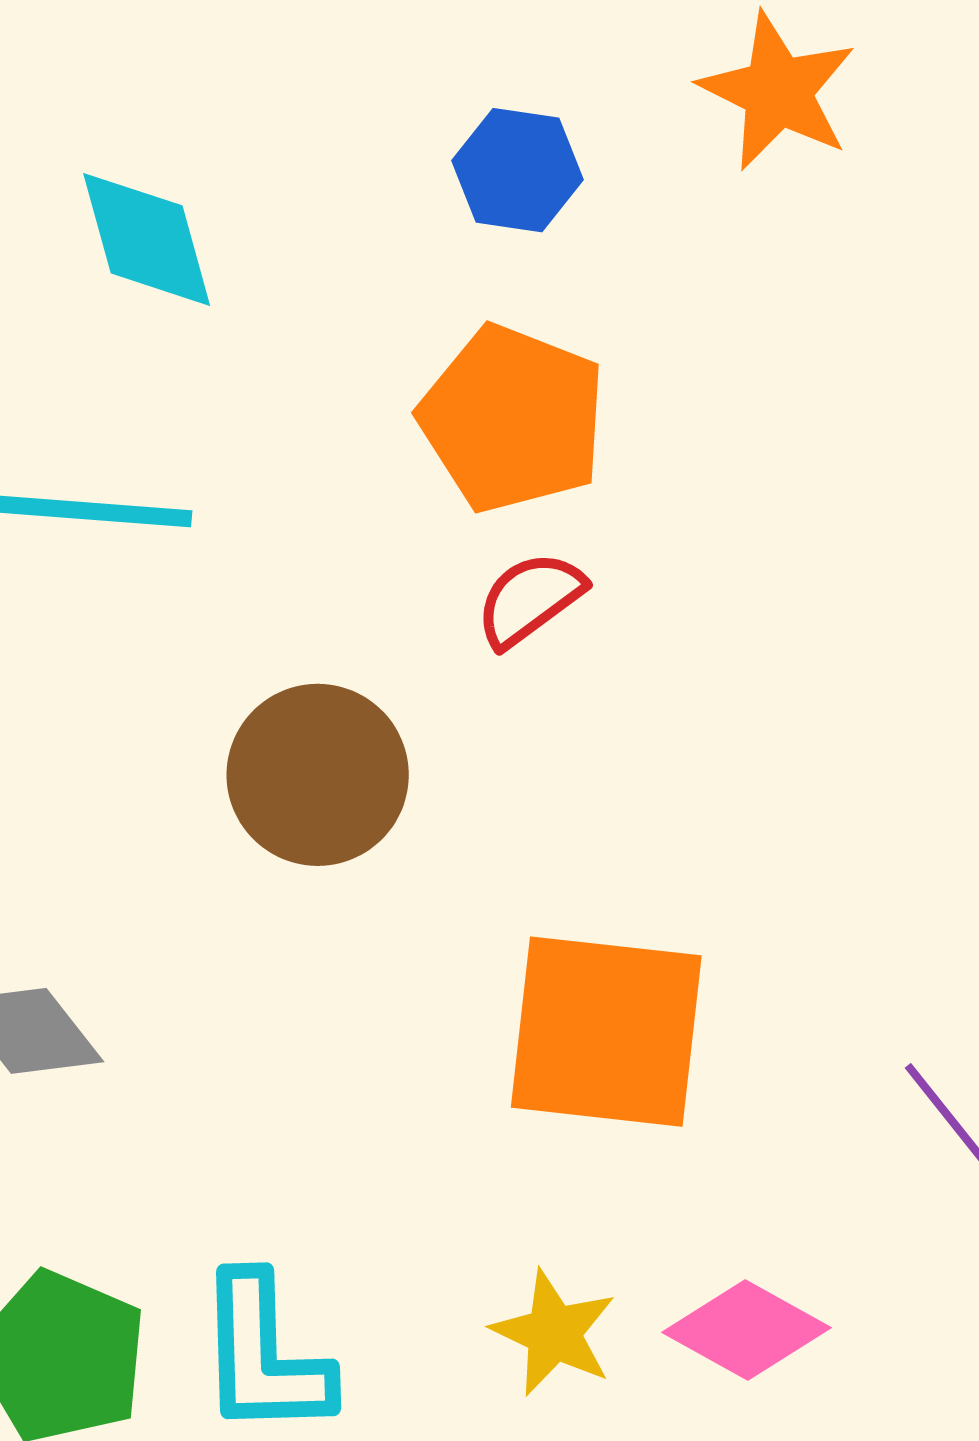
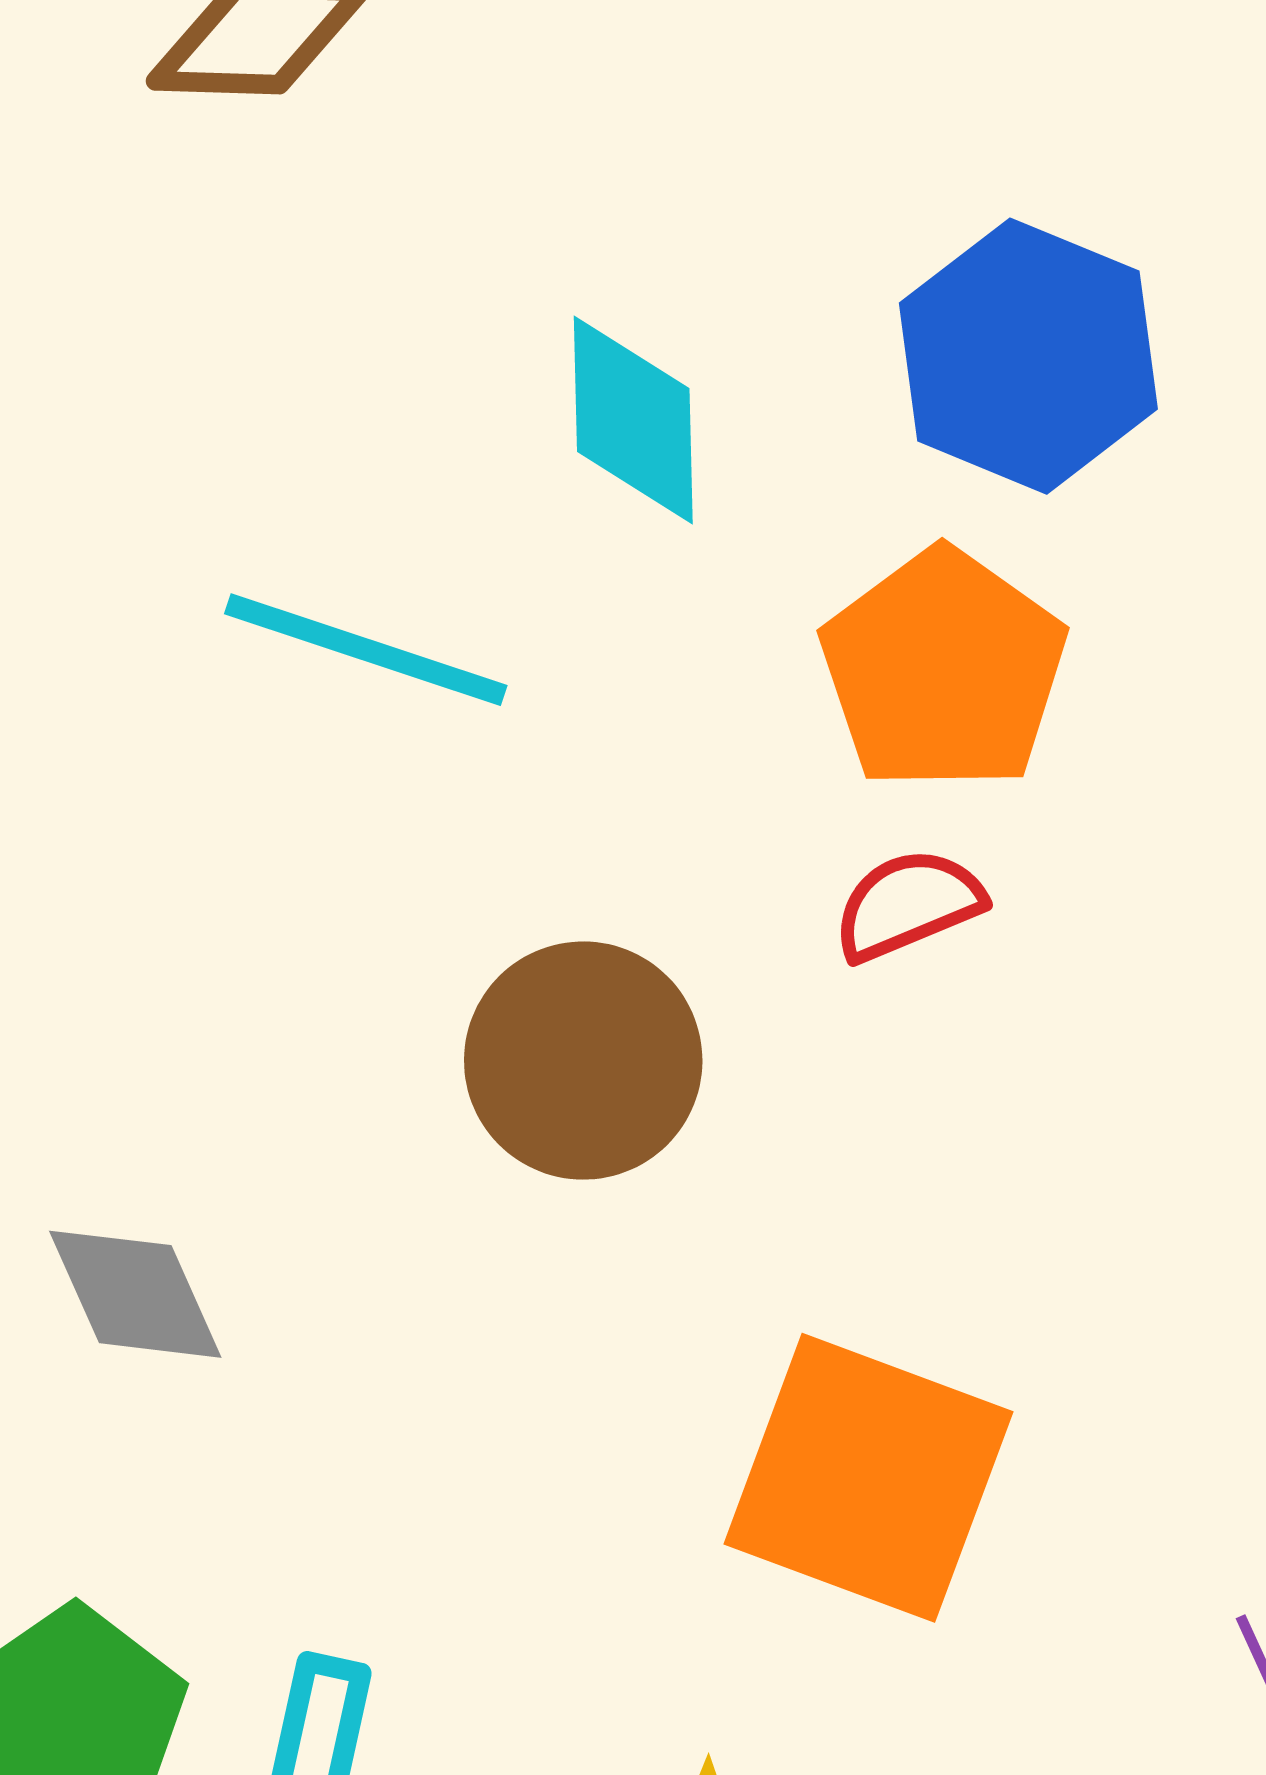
blue hexagon: (518, 170) -> (1028, 356), size x1.6
cyan diamond: (147, 239) -> (633, 420), moved

